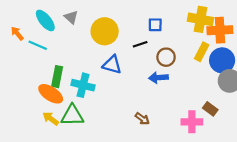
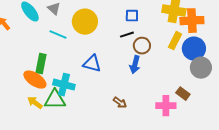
black line: (140, 44) -> (127, 35), moved
cyan line: (38, 45) -> (58, 35), moved
blue triangle: (112, 65) -> (92, 64), moved
blue arrow: (158, 78) -> (135, 65), turned -72
cyan cross: (83, 85) -> (64, 85), moved

